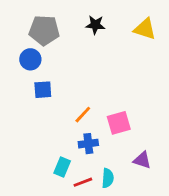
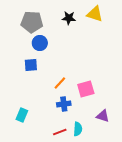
yellow triangle: (145, 29) -> (95, 14), moved
blue circle: (30, 59) -> (40, 43), moved
cyan rectangle: (62, 167) -> (22, 115), moved

